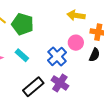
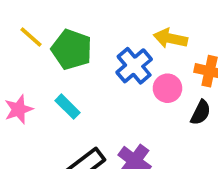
blue cross: (57, 56) -> (134, 66), moved

